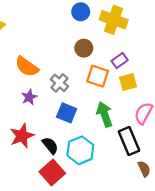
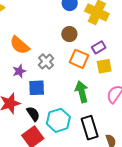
blue square: (67, 113) -> (37, 88), moved, turned -30
black rectangle: (129, 141) -> (90, 128), moved

